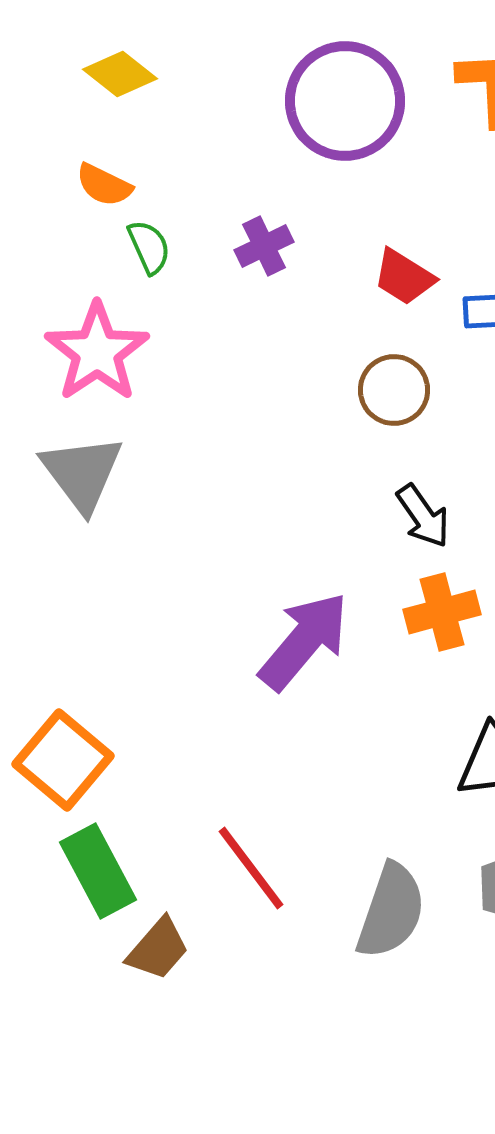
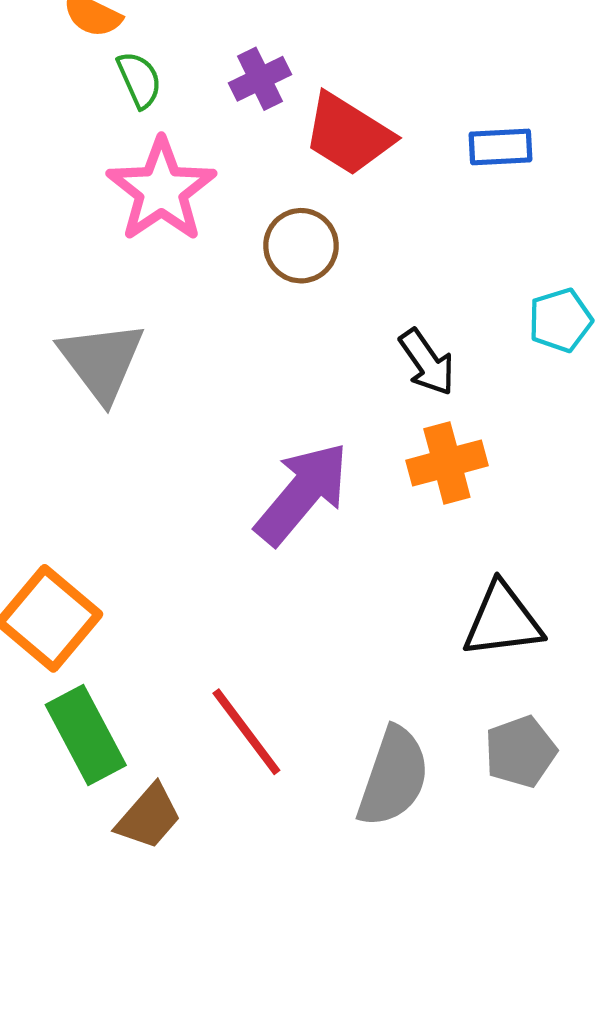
red trapezoid: (404, 277) -> (348, 134), moved, size x1.4
pink star: (97, 352) -> (161, 190), moved
brown circle: (394, 390) -> (301, 246), moved
gray triangle: (82, 473) -> (102, 361), moved

